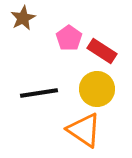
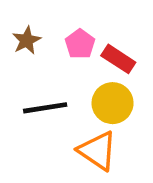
brown star: (23, 18) -> (27, 40), moved

